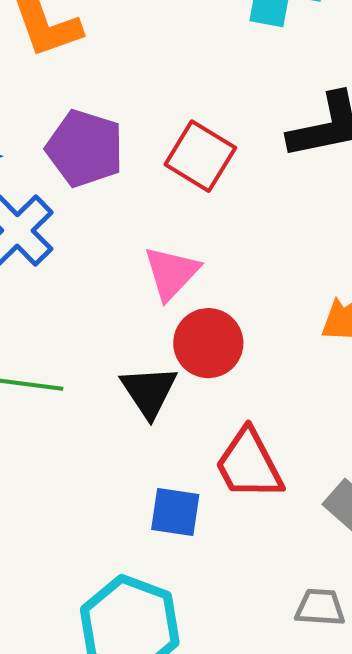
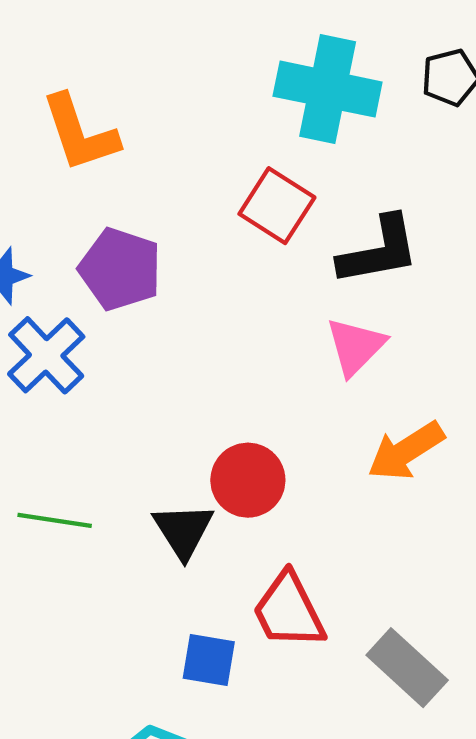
red square: (200, 156) -> (277, 206), moved
pink triangle: (171, 273) -> (356, 346), moved

